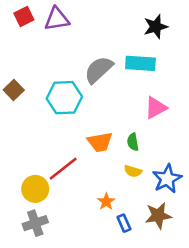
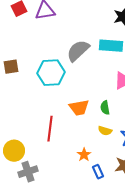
brown square: (14, 90) -> (11, 67), turned 35
red line: (63, 169) -> (50, 129), turned -45
yellow circle: (35, 189) -> (14, 151), moved

